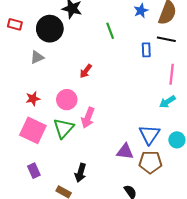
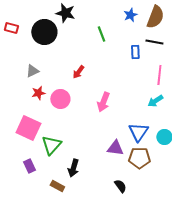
gray triangle: (37, 57) -> (32, 71), moved
red star: (33, 99) -> (38, 93), moved
pink arrow: (88, 118) -> (103, 102), moved
green triangle: (64, 128) -> (51, 145), moved

